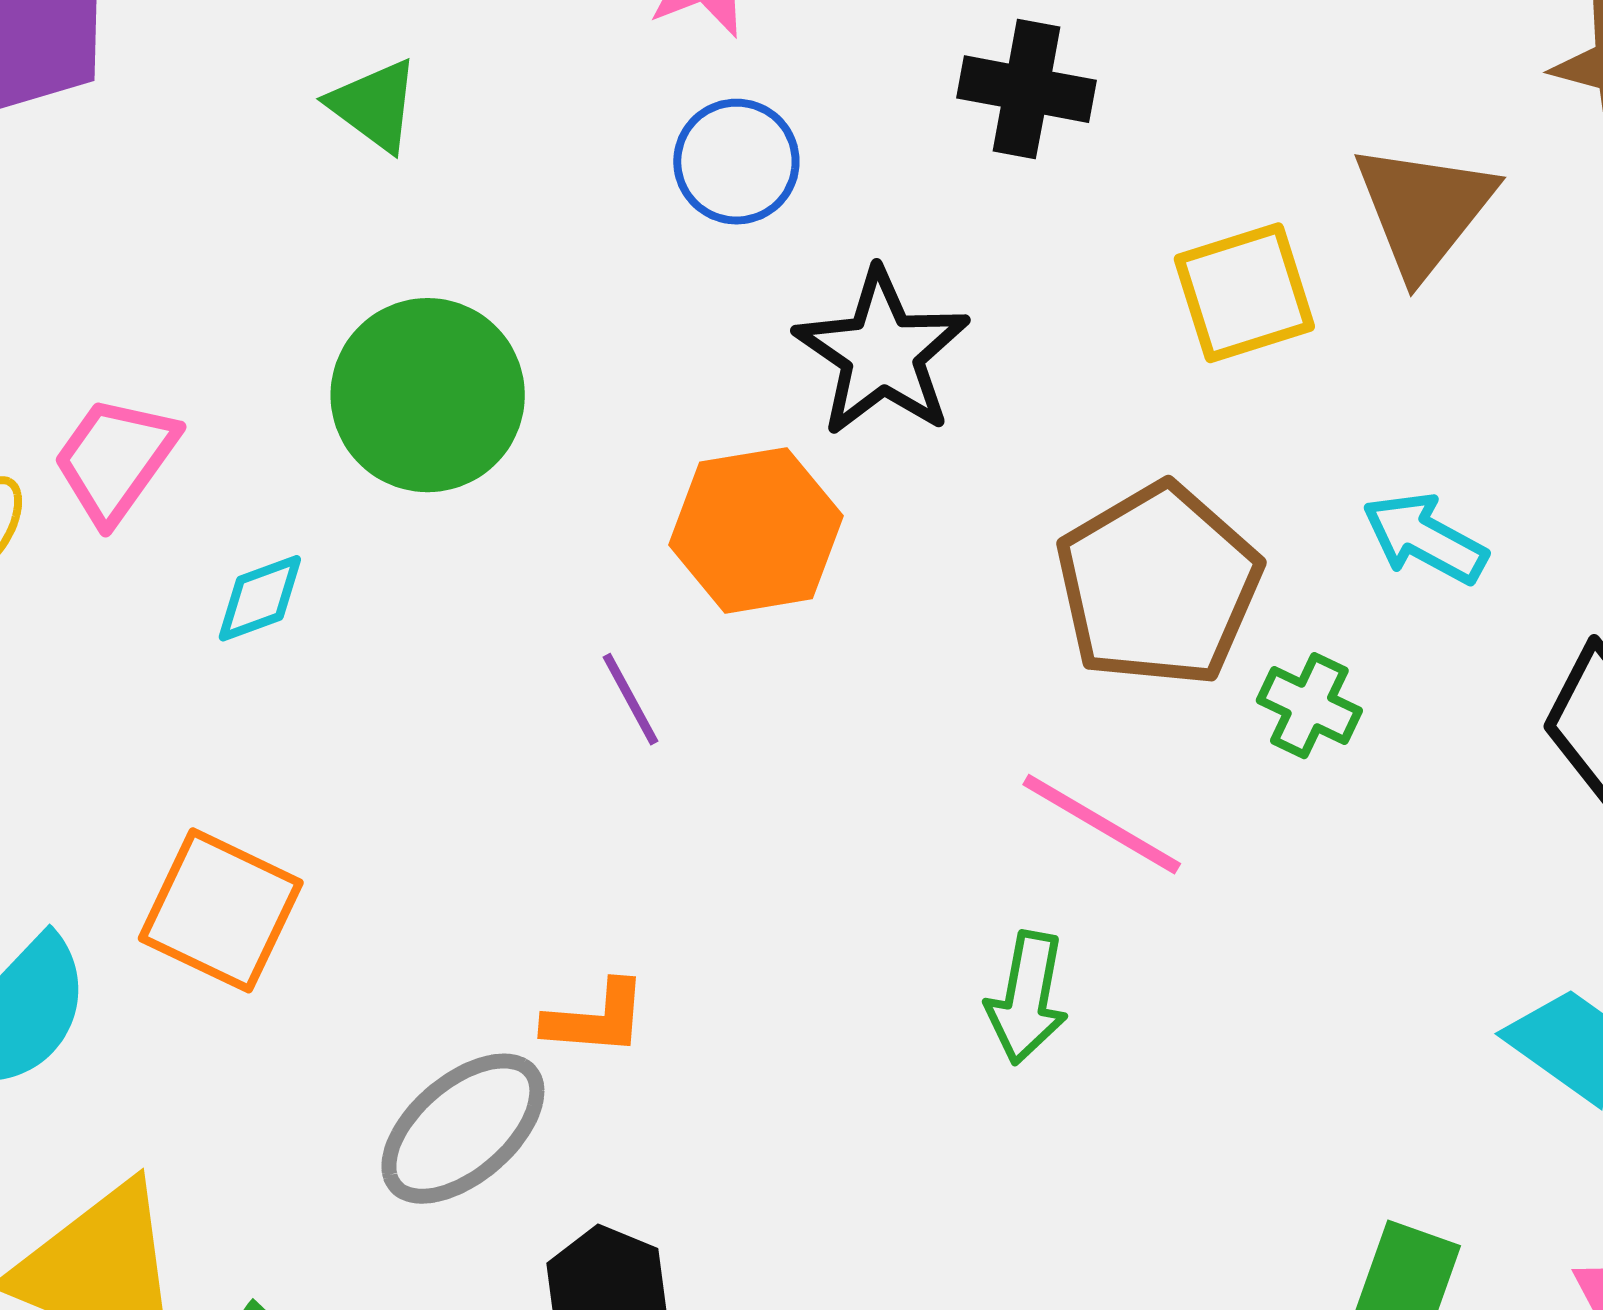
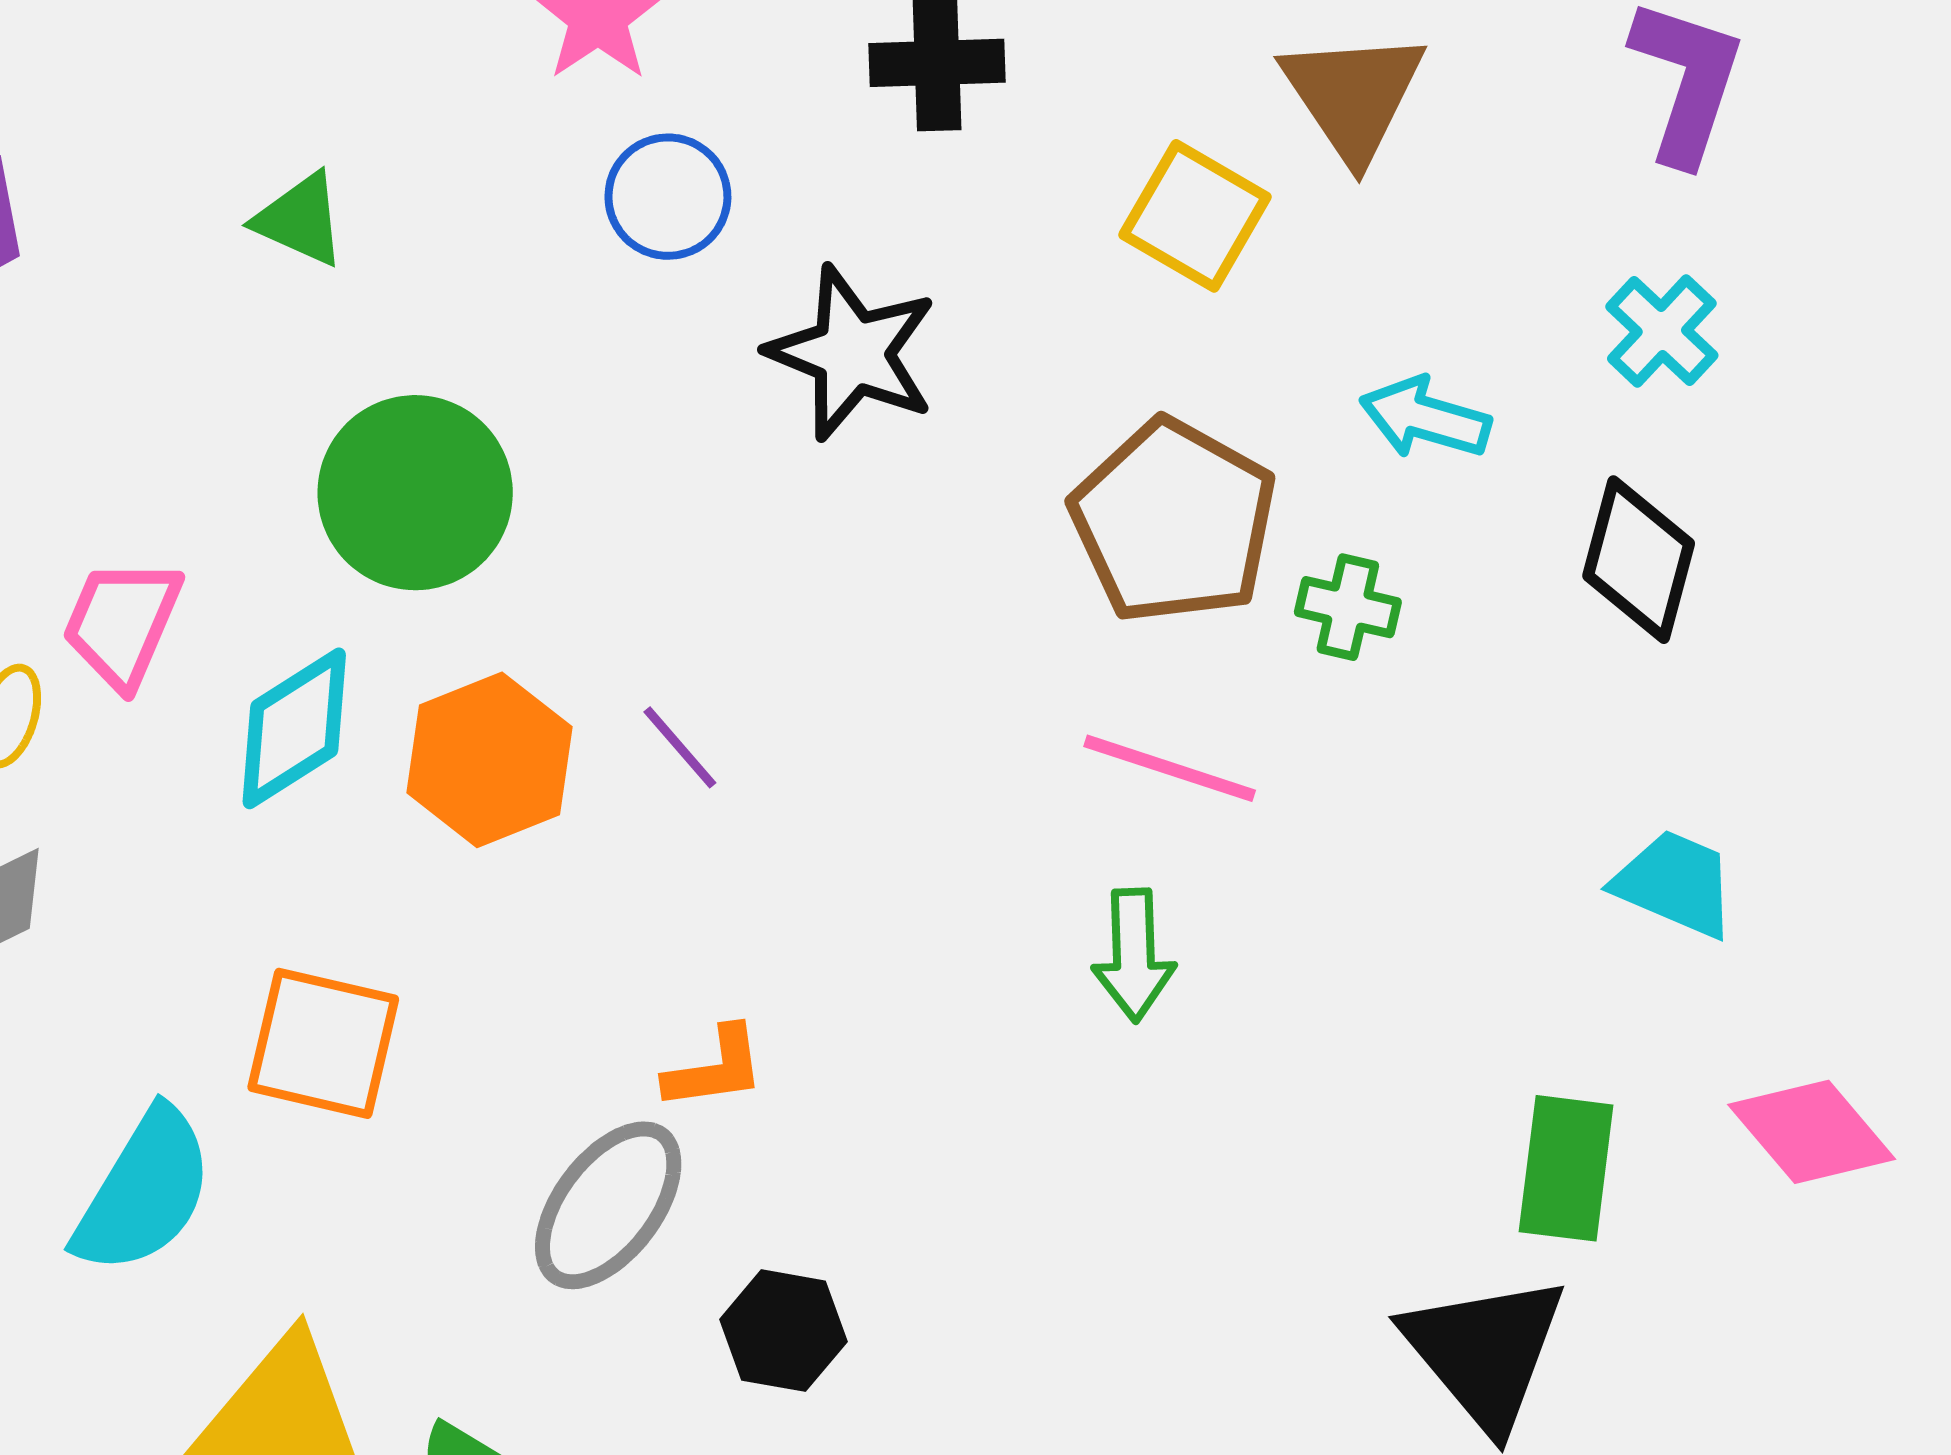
yellow square: (1244, 293) -> (1195, 216), turned -30
orange hexagon: (756, 530) -> (490, 760), moved
cyan diamond: (260, 598) -> (294, 728), size x1.6

